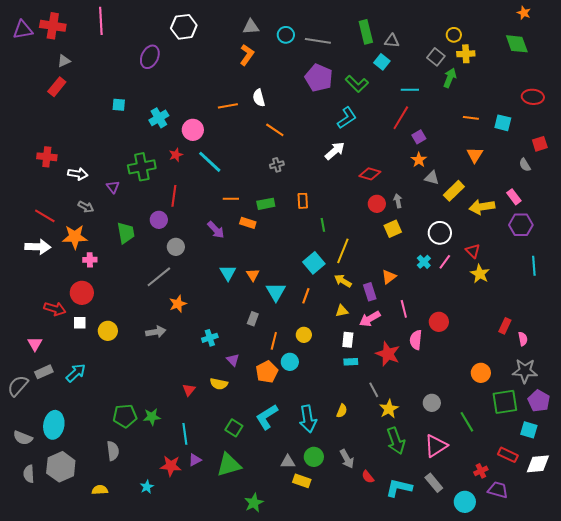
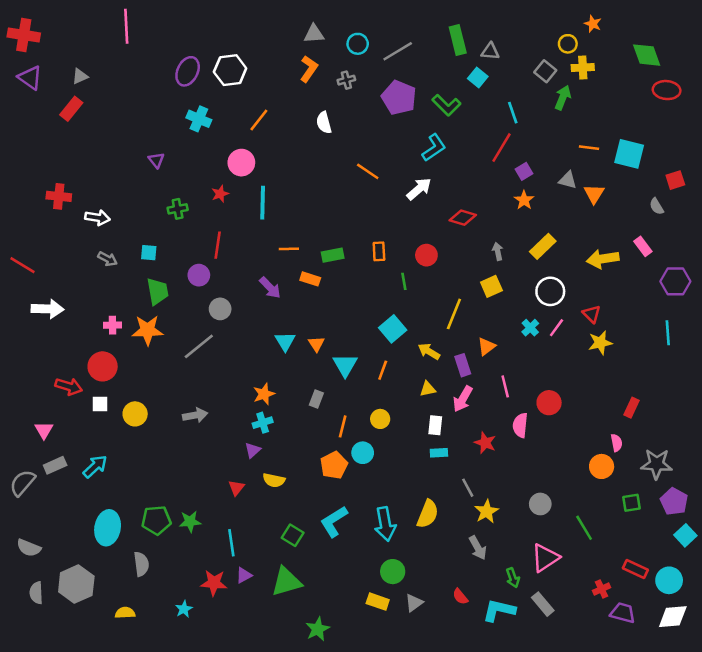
orange star: (524, 13) -> (593, 24), moved
red cross: (53, 26) -> (24, 35), moved
white hexagon: (184, 27) -> (230, 70), moved
purple triangle: (23, 30) -> (30, 78), moved, turned 45
gray line: (318, 41) -> (398, 51), turned -40
cyan line: (410, 90) -> (513, 113), turned 72
red ellipse: (533, 97) -> (667, 90), moved
cyan square: (119, 105) -> (149, 253), moved
orange line: (228, 106) -> (259, 120), moved, turned -42
cyan cross: (159, 118) -> (199, 119), moved, turned -36
cyan square: (503, 123) -> (629, 154), size x1.4
orange line: (275, 130) -> (368, 171), moved
cyan line: (210, 162) -> (263, 203), turned 48
gray cross: (277, 165) -> (346, 80), moved
green cross: (142, 167) -> (178, 209), size x0.6
gray triangle: (432, 178) -> (568, 180), moved
purple triangle: (113, 187) -> (156, 160), moved
yellow rectangle: (454, 191) -> (543, 246), moved
red circle: (377, 204) -> (426, 255), moved
red line: (45, 216) -> (23, 265), moved
purple hexagon: (521, 225) -> (675, 281), moved
orange star: (75, 237) -> (148, 330), moved
yellow line: (343, 251) -> (454, 314), moved
yellow star: (480, 274) -> (600, 343), turned 30
orange star: (178, 304) -> (264, 394), moved
pink arrow: (370, 319) -> (463, 399), turned -30
pink semicircle: (523, 339) -> (617, 443), moved
red star: (388, 354) -> (485, 443), size x0.7
purple triangle: (233, 360) -> (253, 450), moved, turned 32
green square: (505, 402) -> (632, 503), size x0.6
yellow semicircle: (342, 411) -> (428, 514), size x1.6
cyan ellipse: (54, 425) -> (108, 528), moved
cyan square: (529, 430) -> (685, 535), moved, turned 30
green arrow: (396, 441) -> (513, 578), moved, size x0.6
gray arrow: (347, 459) -> (478, 548), moved
gray triangle: (288, 462) -> (414, 603), moved, turned -35
white diamond: (538, 464) -> (673, 617), moved
cyan circle: (465, 502) -> (669, 580), moved

